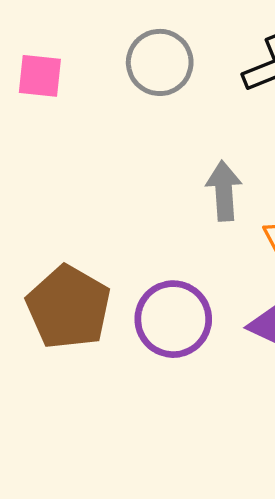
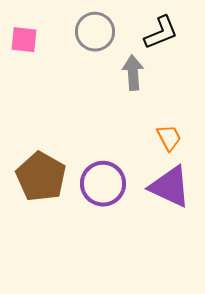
gray arrow: (224, 191) -> (133, 73), moved

